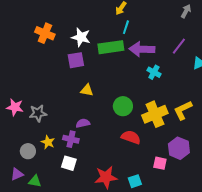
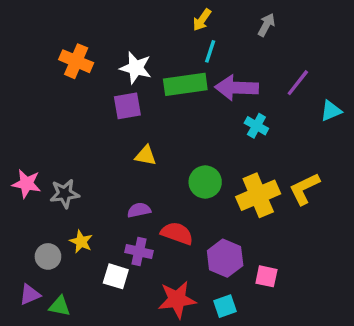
gray arrow: (186, 11) -> (266, 25), moved
red semicircle: (131, 137) -> (177, 233), moved
purple cross: (71, 139) -> (139, 252), moved
purple hexagon: (179, 148) -> (225, 258), moved

